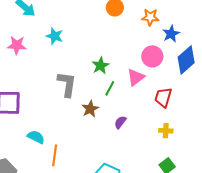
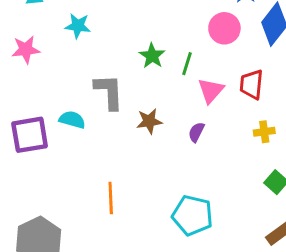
pink triangle: (136, 77) -> (211, 91), moved
green line: (110, 88) -> (187, 64), moved
brown star: (90, 109) -> (149, 121), turned 30
cyan semicircle: (36, 137) -> (72, 120), moved

